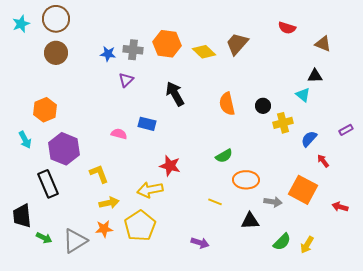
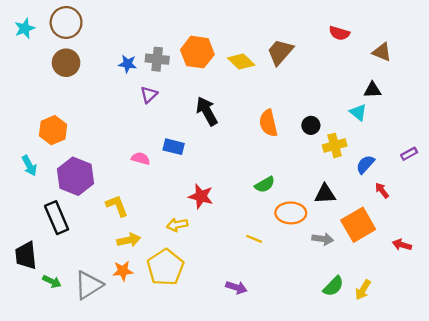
yellow arrow: (150, 190) -> (177, 225), size x0.7
orange square: (303, 190) -> (358, 225), turned 32
black triangle: (250, 221) -> (325, 194), moved

